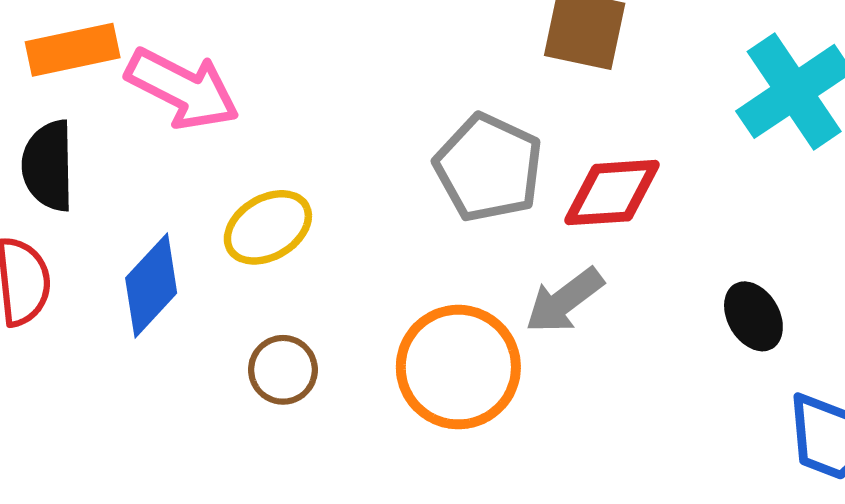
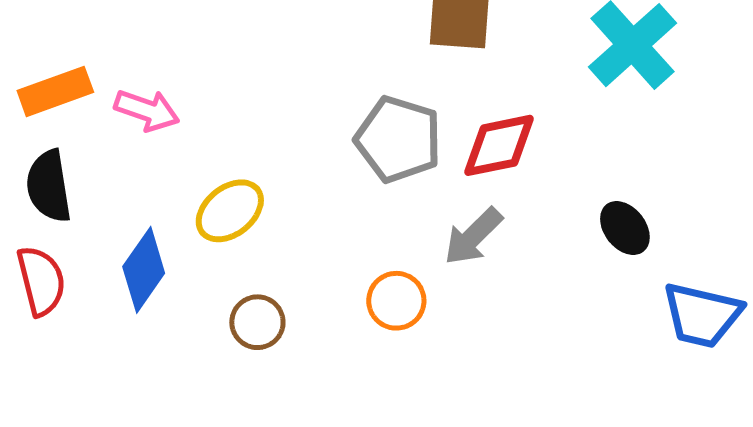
pink arrow: (182, 89) -> (147, 110), size x0.7
orange circle: (458, 367) -> (396, 301), size x0.6

